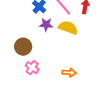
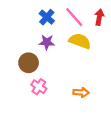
purple star: (46, 25) -> (47, 42), moved

